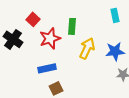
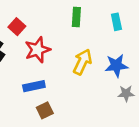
green rectangle: (72, 26) -> (76, 17), moved

